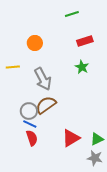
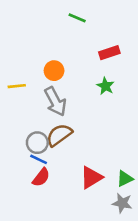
green line: (72, 14) -> (77, 18), moved, turned 40
orange circle: (35, 43) -> (54, 71), moved
red semicircle: (32, 138) -> (41, 177), turned 56

